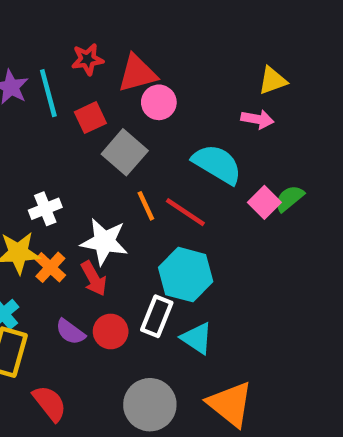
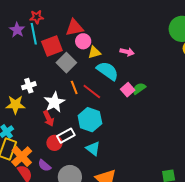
red star: (87, 59) -> (37, 17), moved
yellow triangle: (273, 81) -> (94, 52), moved
red square: (90, 118) -> (52, 46), size x1.5
white star: (104, 242) -> (54, 102), turned 30
orange cross: (50, 267) -> (22, 156), moved, size x1.5
white rectangle: (157, 316) -> (66, 136), moved, turned 36
purple semicircle: (70, 332) -> (44, 165), moved

